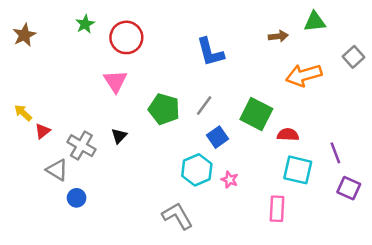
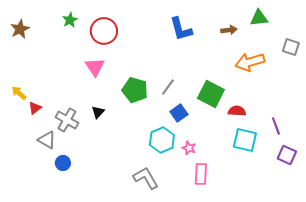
blue L-shape: (210, 52) -> (181, 29), moved
gray square: (354, 57) -> (291, 47), turned -30
pink rectangle: (277, 209) -> (201, 174), moved

